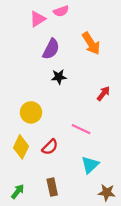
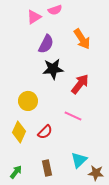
black star: (59, 77) -> (53, 69), size x1.5
red arrow: (103, 94) -> (80, 84), moved, size x1.5
cyan triangle: (90, 165) -> (79, 160), moved

